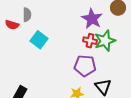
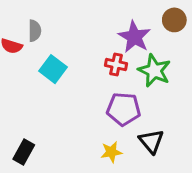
red cross: (90, 41) -> (116, 64), moved
green star: (105, 41) -> (154, 71), turned -30

